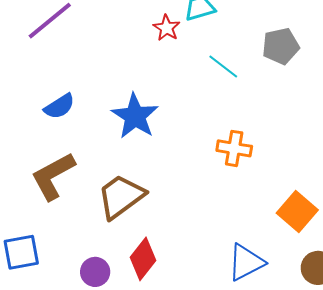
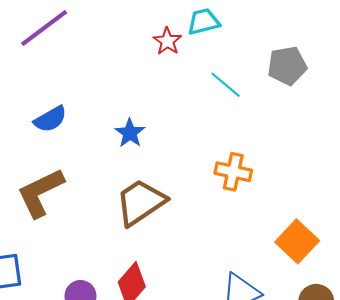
blue star: (135, 116) -> (130, 133), size x0.6
brown trapezoid: (121, 196) -> (141, 202), moved

